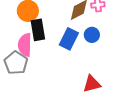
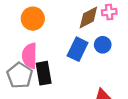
black rectangle: (38, 30) -> (44, 73), moved

